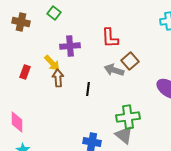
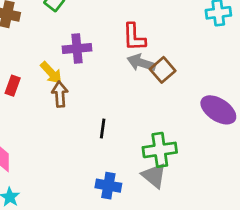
gray arrow: (114, 70) -> (141, 63), moved
black line: (88, 89) -> (103, 128), moved

